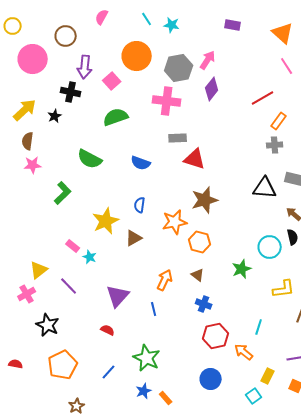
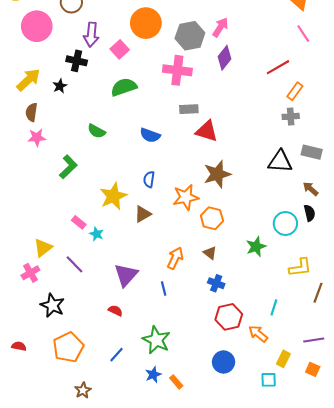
green semicircle: (90, 159) -> (97, 131), size x0.7
cyan square: (254, 396) -> (269, 380), turned 35

